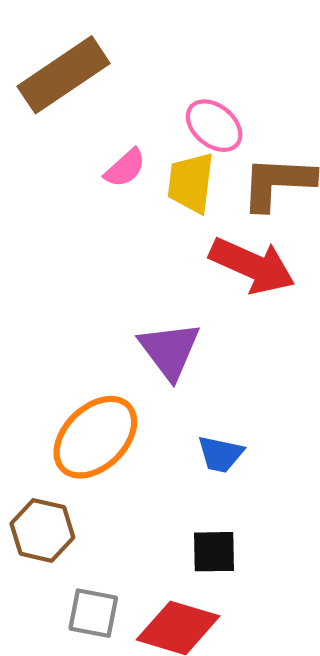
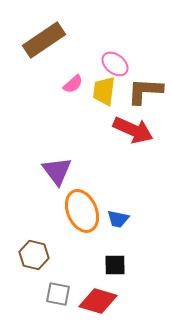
purple triangle: (170, 350) -> (57, 171), moved
orange ellipse: (95, 437) -> (82, 211), moved, turned -69

